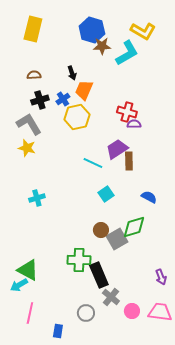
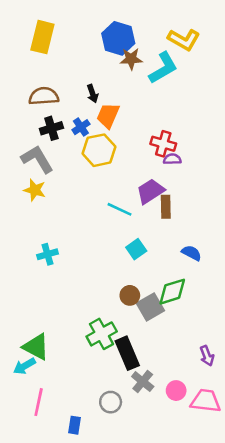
brown semicircle: (34, 75) -> (44, 96), size x1.6
green cross: (79, 260) -> (102, 334), turned -30
pink circle: (132, 311) -> (176, 391), moved

